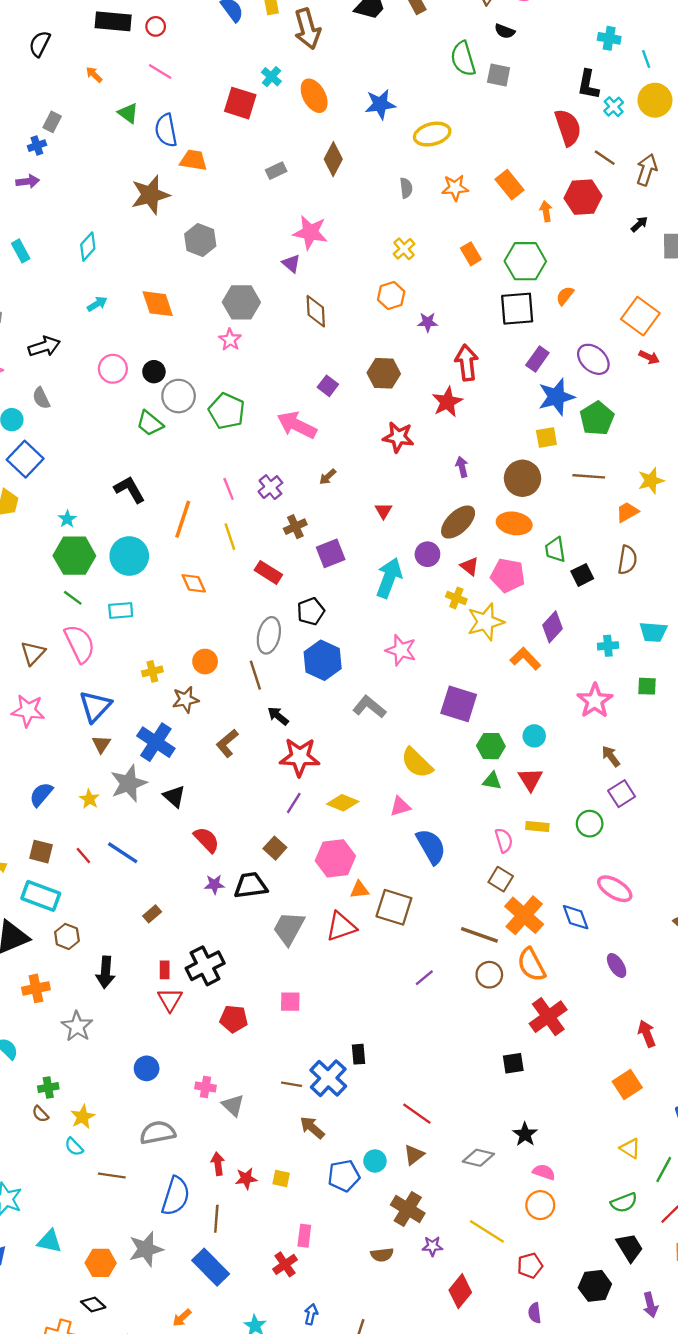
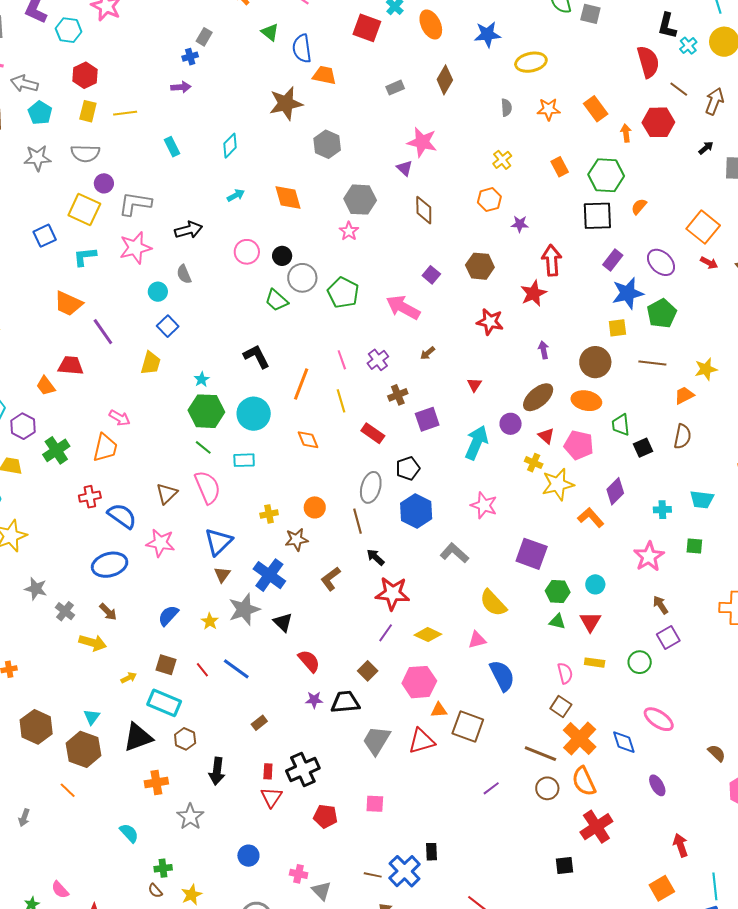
blue square: (25, 459) -> (168, 326), size x0.7

